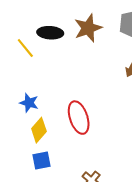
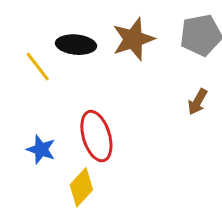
red ellipse: (79, 118) -> (96, 136), moved
yellow diamond: (39, 130) -> (81, 187), moved

